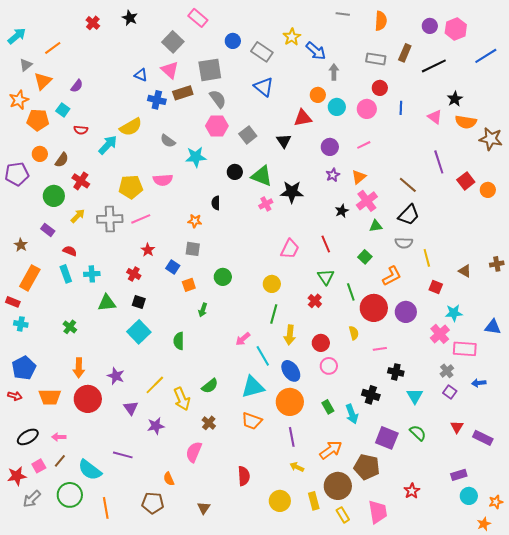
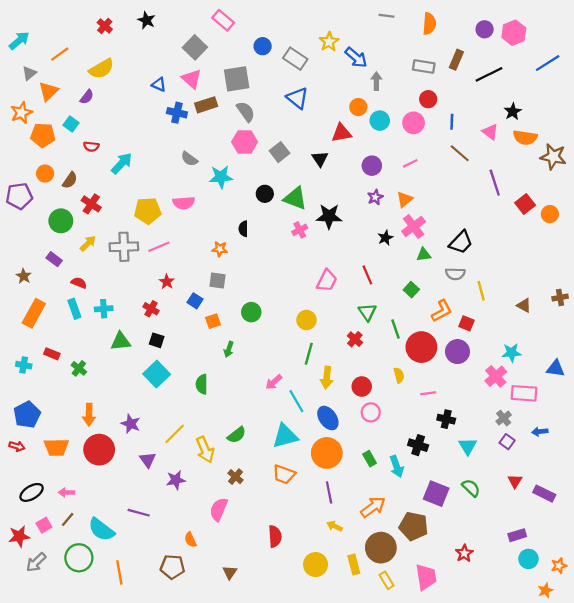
yellow semicircle: (131, 127) -> (101, 69), moved
brown line: (408, 185) -> (460, 153), moved
red square: (436, 287) -> (466, 323), moved
red rectangle: (13, 302) -> (52, 354), moved

